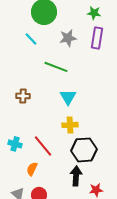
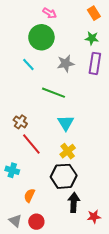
brown cross: (23, 96) -> (20, 122), turned 32
yellow cross: (70, 125) -> (68, 151), turned -35
red line: (43, 146) -> (31, 144), moved
black hexagon: (84, 150) -> (64, 176), moved

